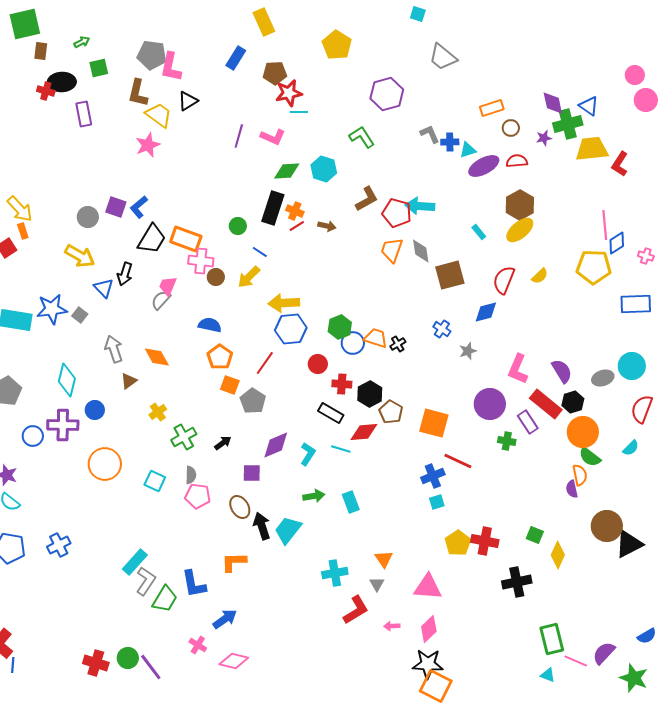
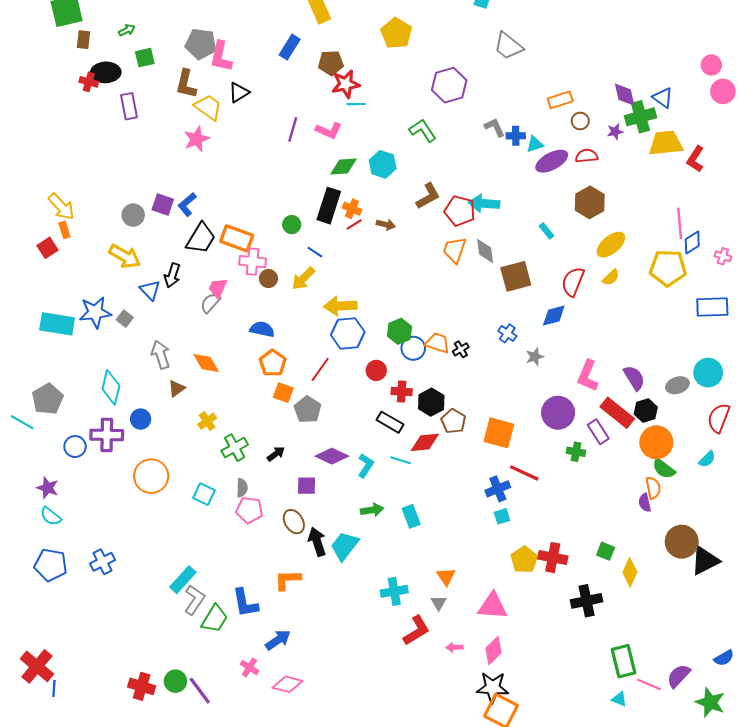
yellow ellipse: (520, 230) -> (611, 245), moved
purple diamond: (276, 445) -> (332, 456), turned 48

